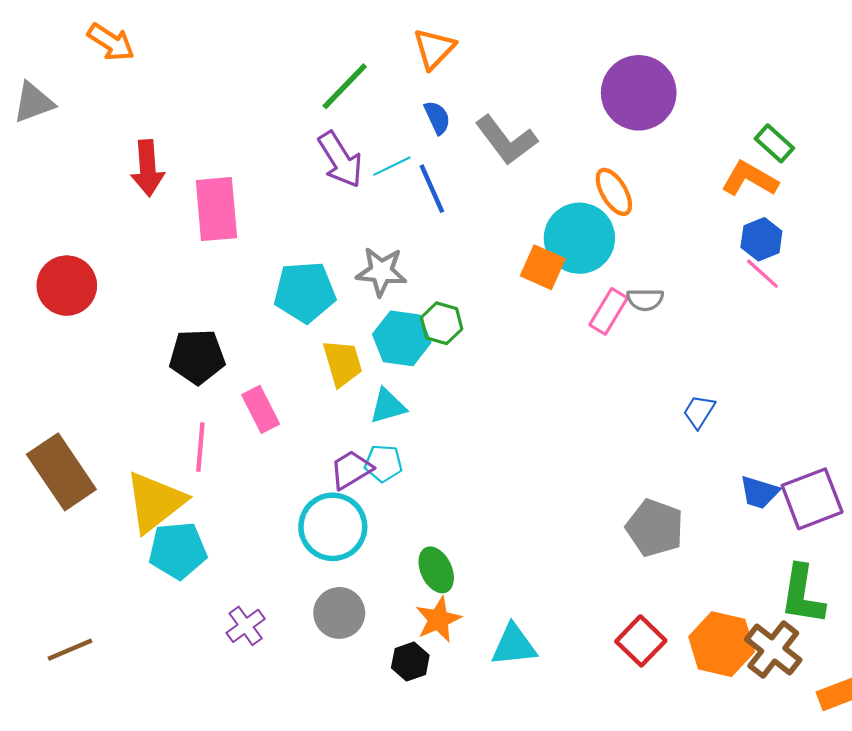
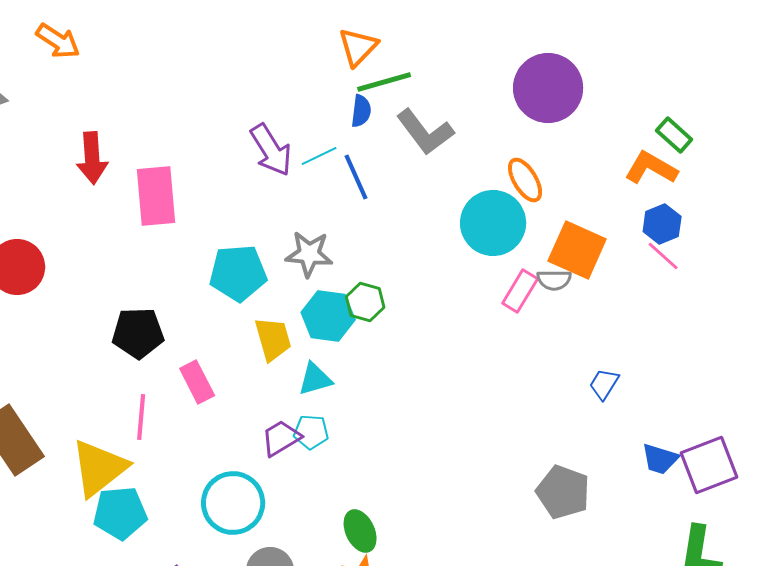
green line: (345, 86) -> (384, 82), moved, turned 30
blue semicircle: (437, 118) -> (361, 111), turned 32
orange square: (543, 267) -> (577, 250), moved, size x1.4
cyan circle: (333, 527) -> (233, 503), moved

